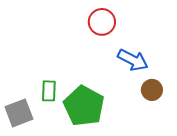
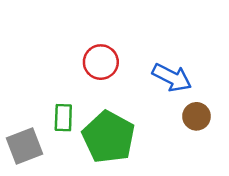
red circle: (102, 22) -> (101, 62), moved

